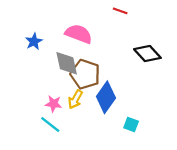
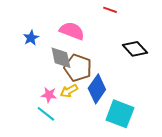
yellow arrow: (75, 99) -> (69, 91), turned 30
cyan square: (131, 124) -> (120, 114), size x2.0

